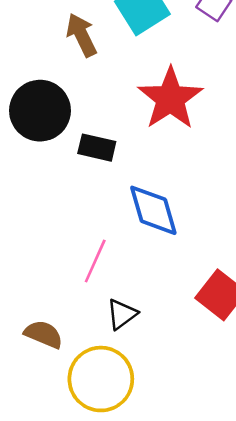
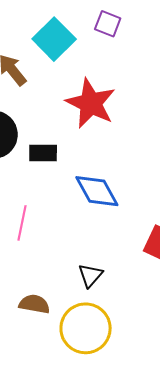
pink line: (95, 261) -> (22, 223), moved

